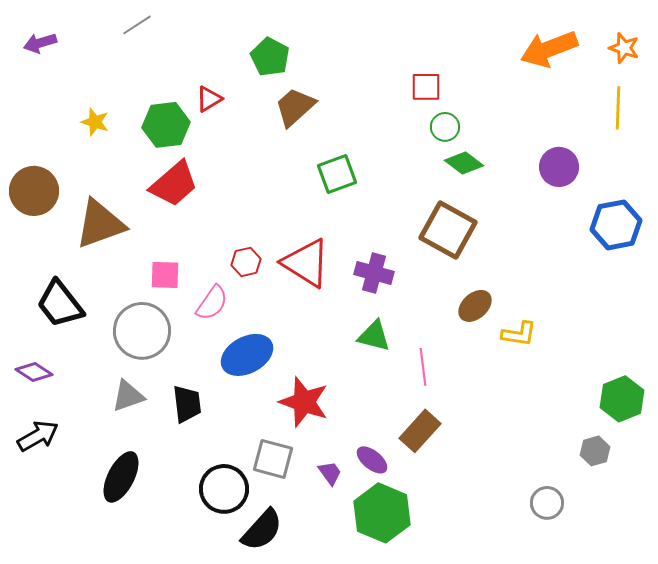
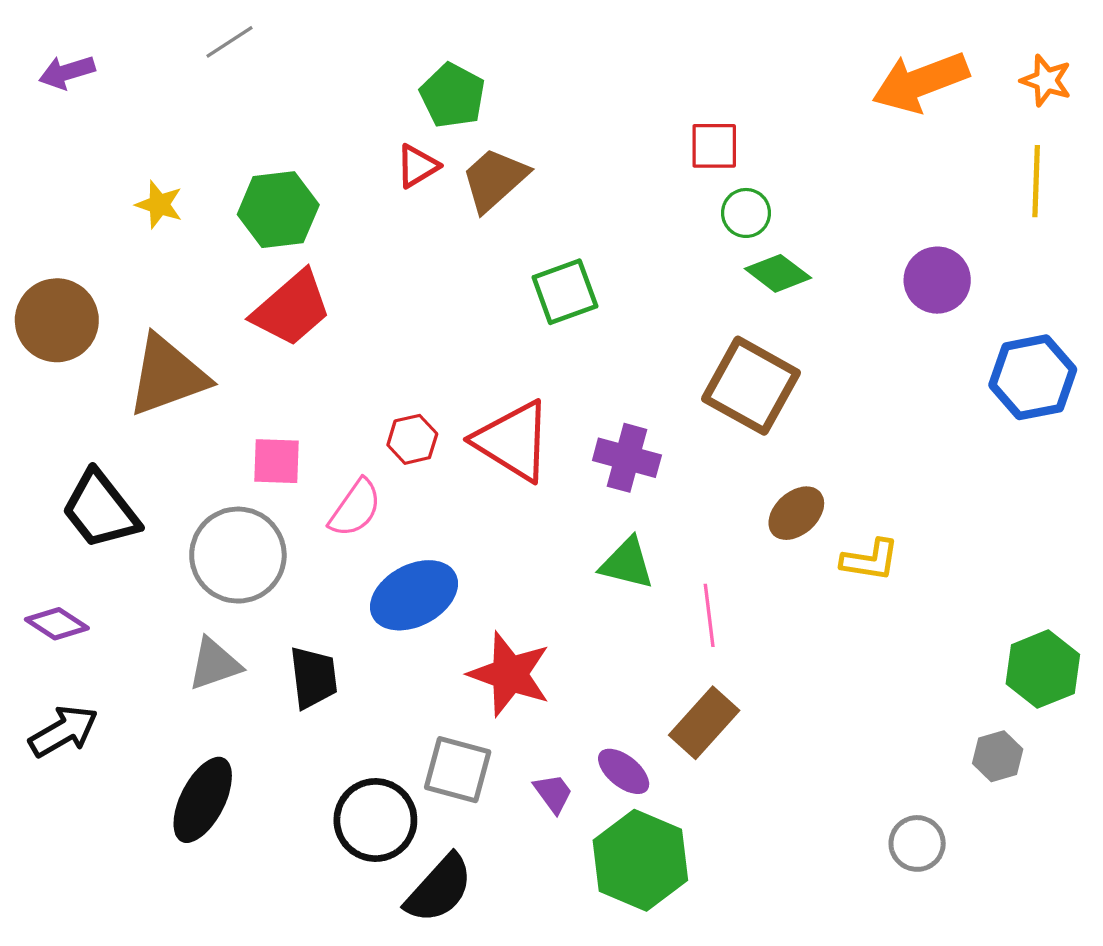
red triangle: (209, 99) -> (417, 166), moved

